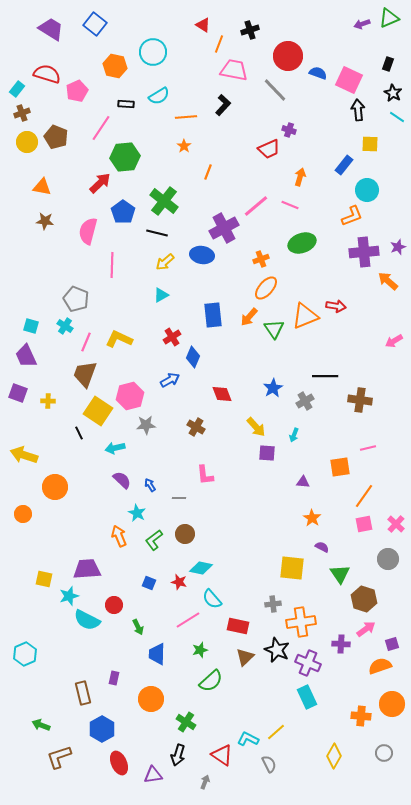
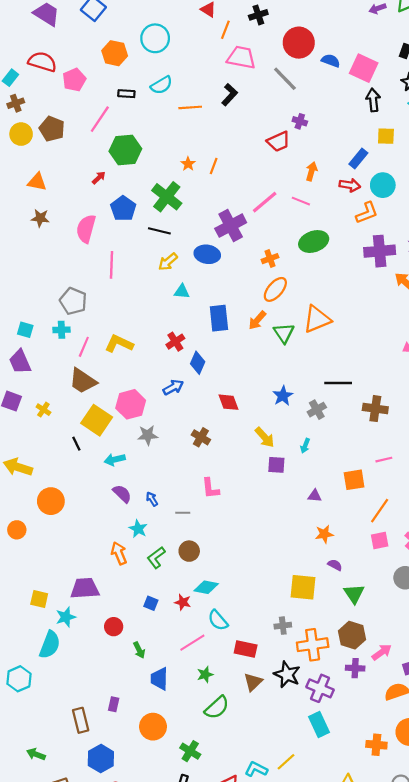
orange star: (184, 146) -> (188, 164), moved
red arrow: (100, 183) -> (99, 178), size x0.6
cyan triangle: (161, 295) -> (182, 292), moved, turned 35
red arrow: (336, 306) -> (350, 185), moved
cyan cross: (65, 326) -> (61, 330), turned -35
brown trapezoid: (85, 374) -> (83, 381), turned -76
yellow cross: (48, 401) -> (43, 410), turned 32
orange star: (312, 518) -> (324, 534), turned 30
brown hexagon: (364, 599) -> (352, 635), moved
cyan semicircle: (87, 620) -> (50, 645), moved, turned -96

